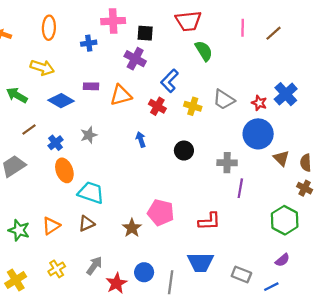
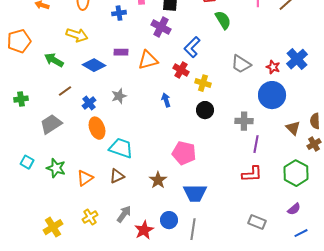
yellow cross: (193, 106) -> (203, 83), moved
brown triangle: (281, 158) -> (293, 128), moved
brown cross: (305, 188) -> (314, 144), turned 32
pink pentagon: (161, 212) -> (184, 153), moved
red L-shape: (209, 221) -> (252, 174), moved
green star: (19, 230) -> (56, 168), moved
blue trapezoid: (201, 262) -> (195, 193), moved
blue line: (271, 287) -> (301, 233), moved

